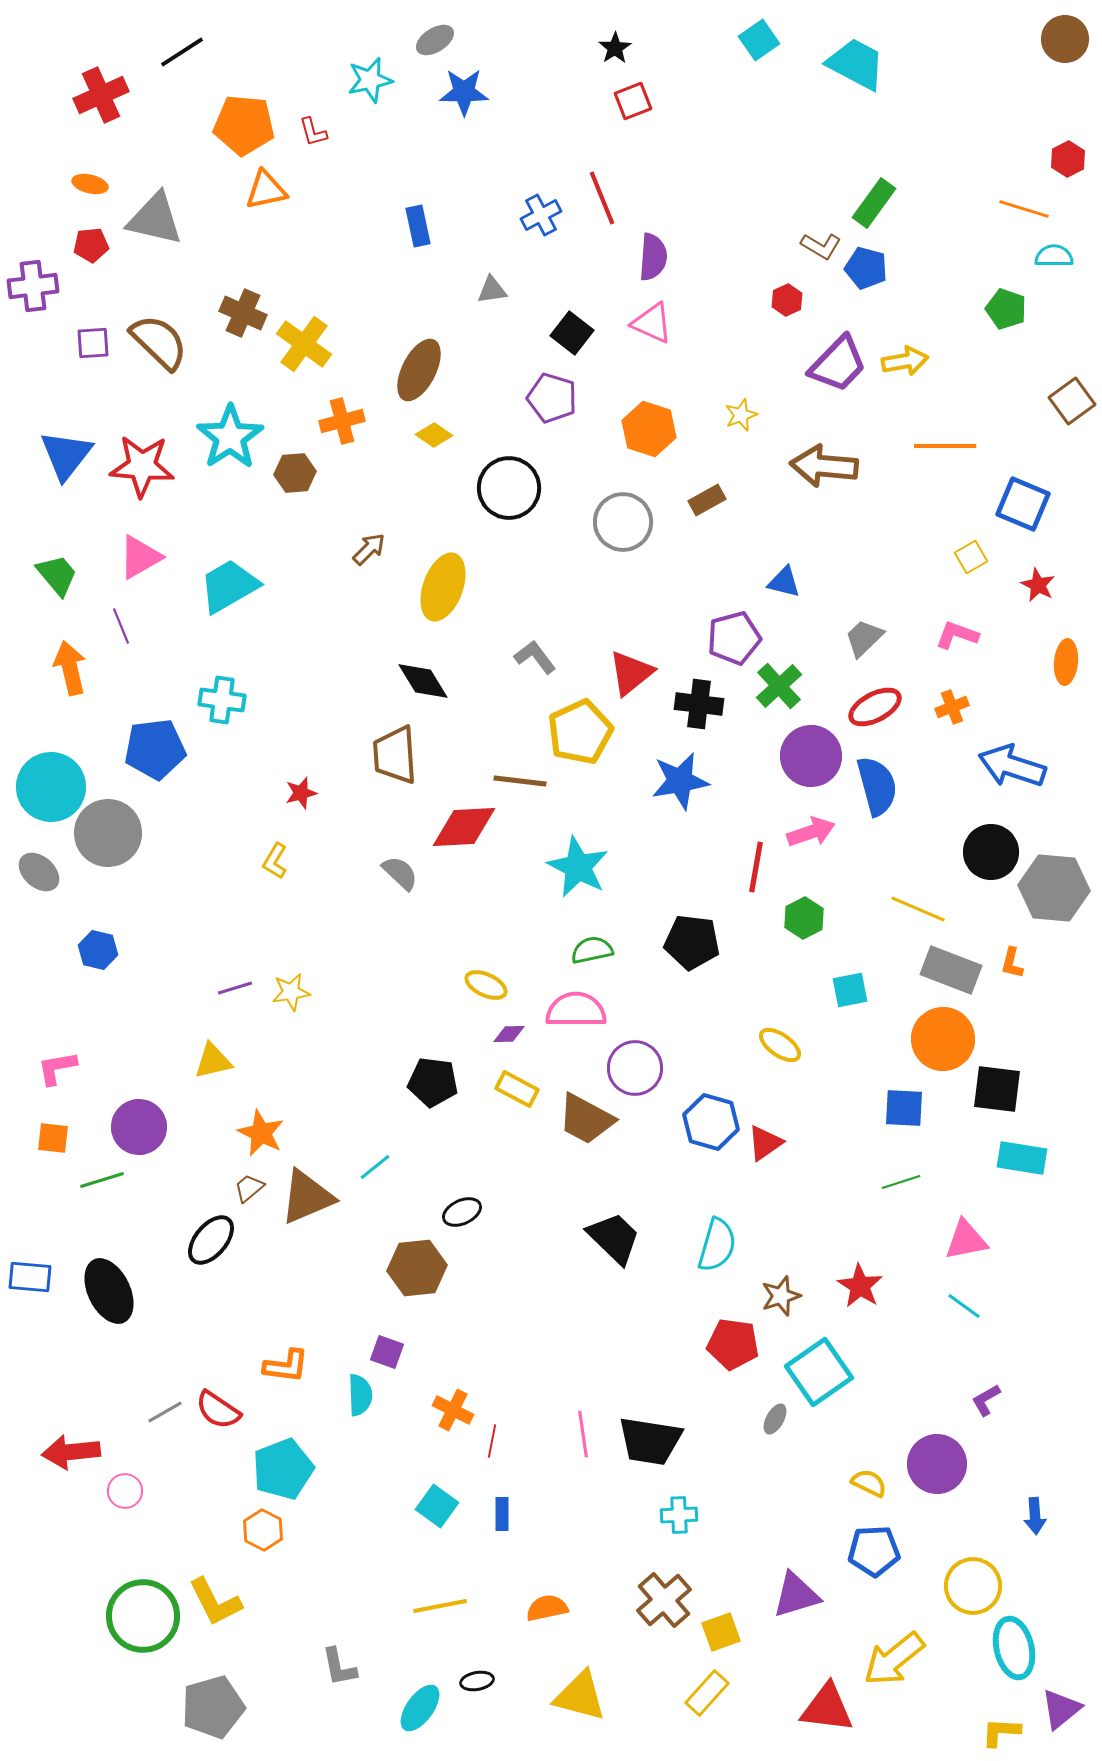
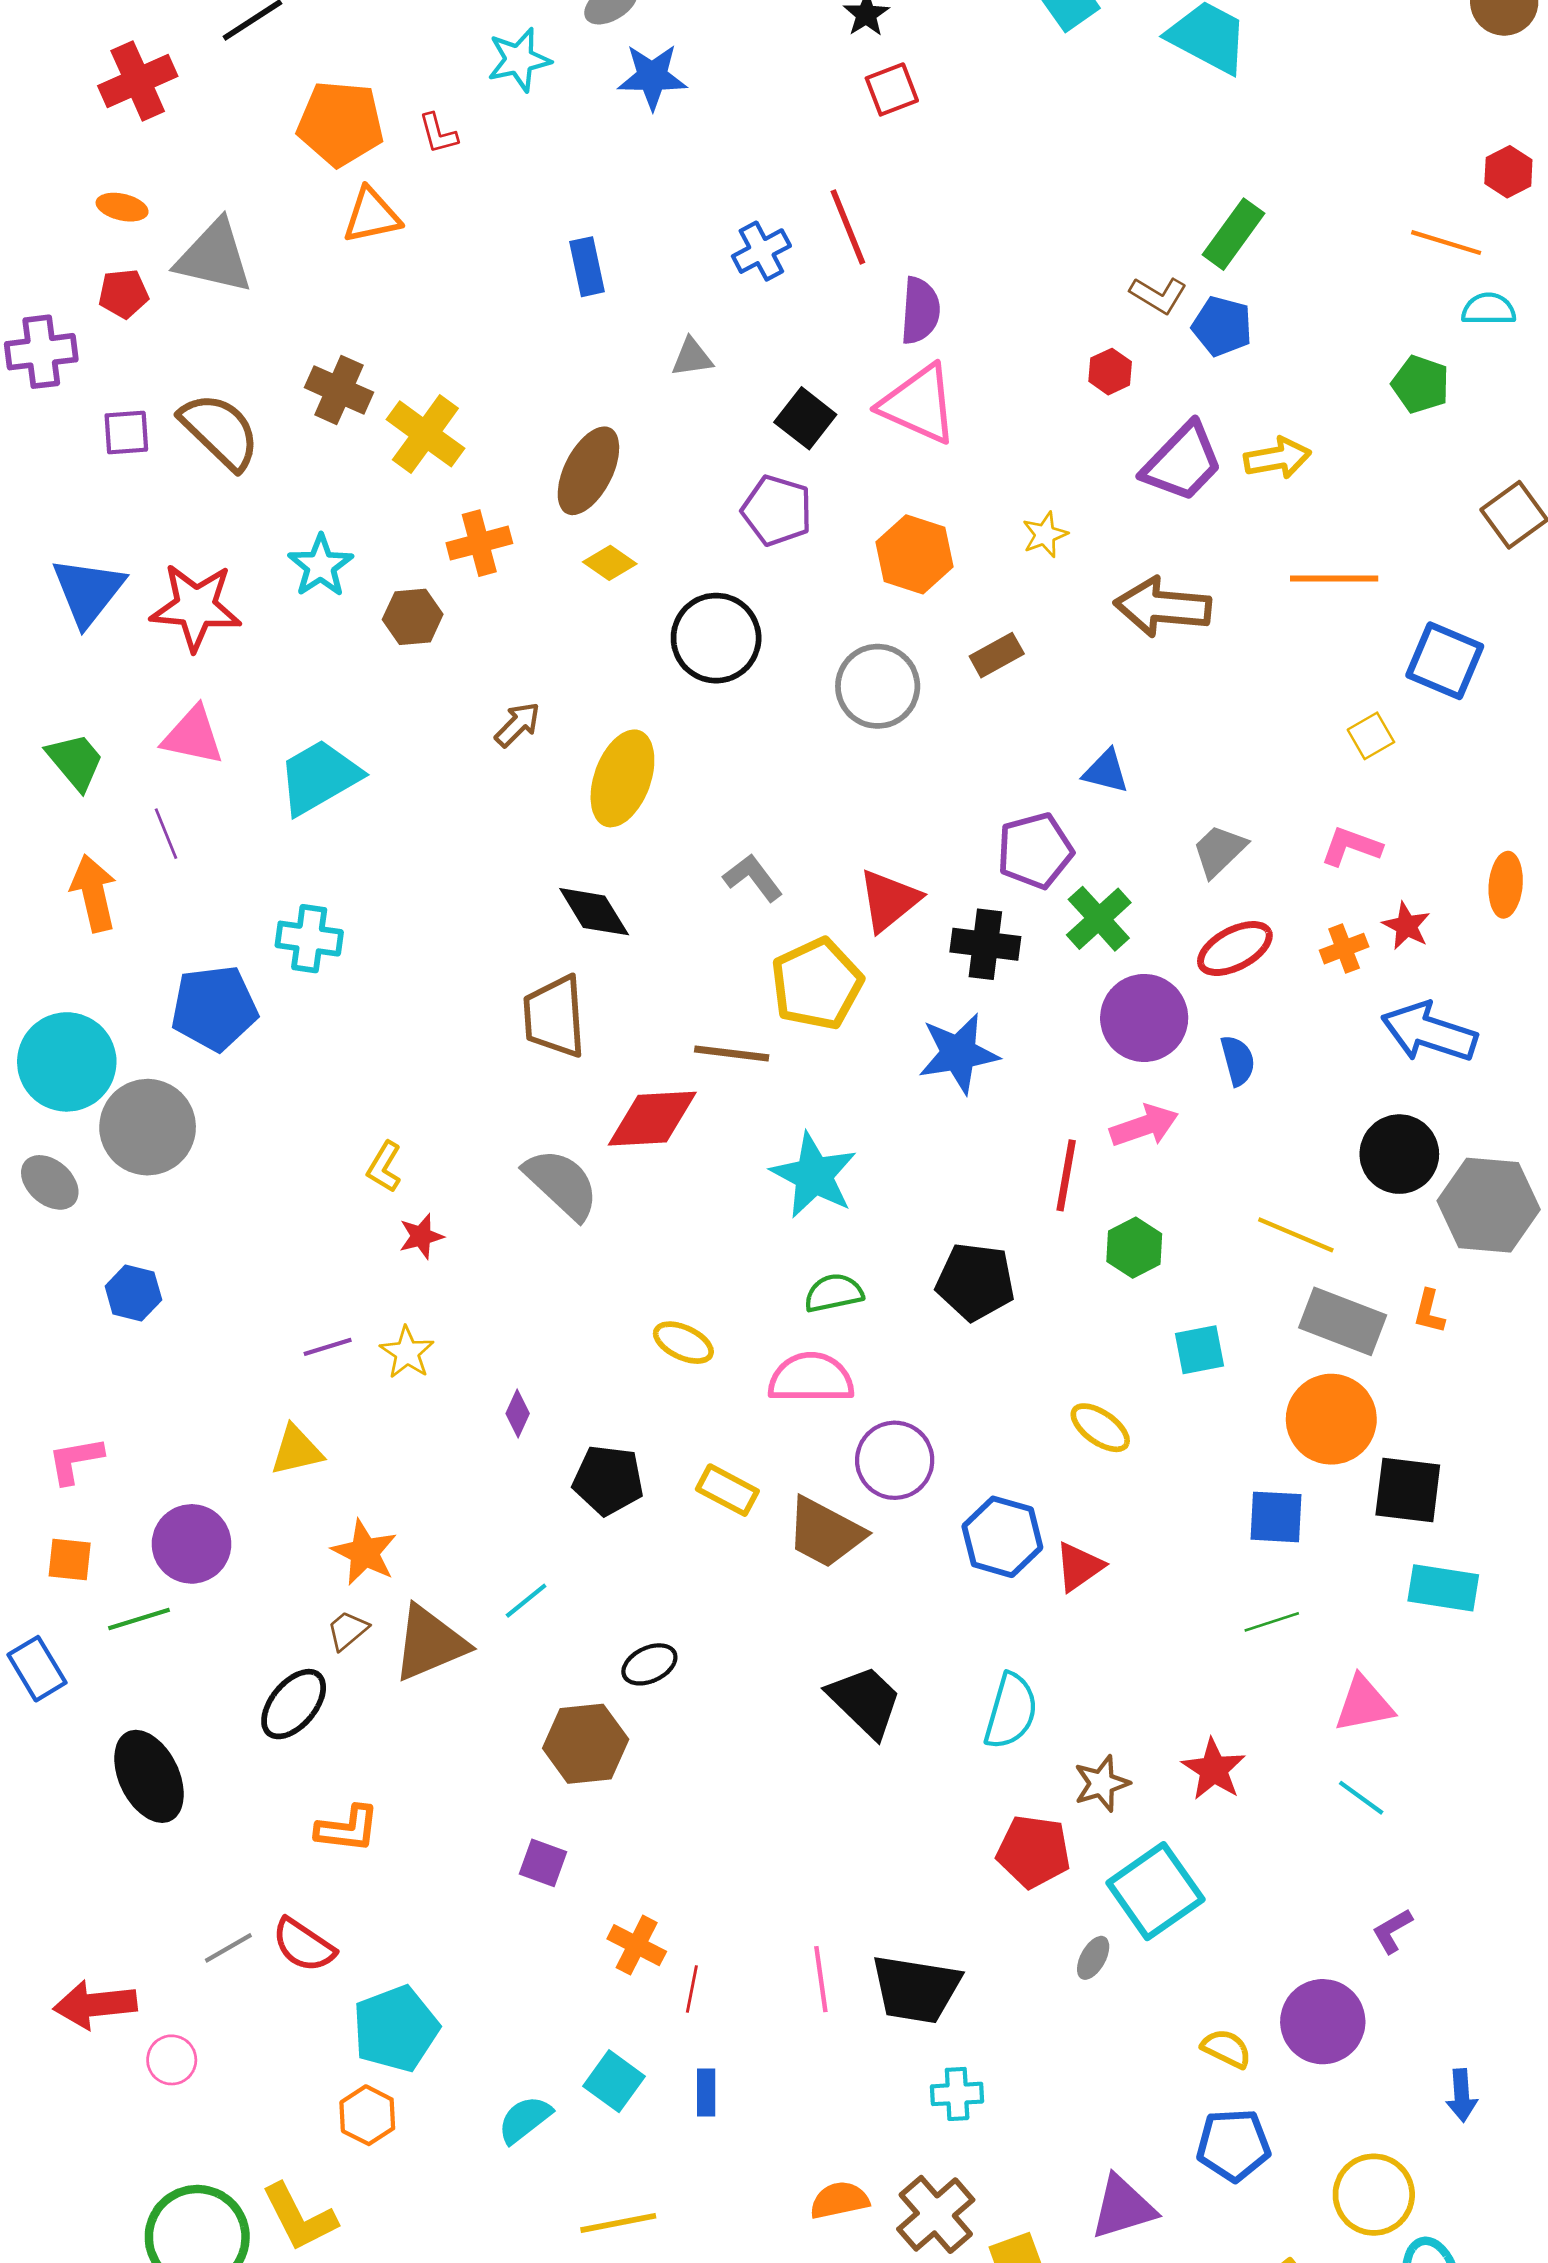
pink triangle: (652, 323) -> (919, 404), size x1.4
cyan star: (230, 437) -> (321, 566), size x0.7
pink triangle: (140, 557) -> (193, 736), turned 42
red star: (1038, 585) -> (1406, 926), moved
blue semicircle: (877, 786) -> (1238, 1061), size x0.6
red star: (301, 793) -> (421, 1236), moved
gray semicircle: (400, 873) -> (562, 1184), size x1.5
yellow star: (291, 992) -> (407, 1353), turned -30
purple diamond: (509, 1034) -> (518, 1413), moved, turned -64
blue rectangle: (30, 1277) -> (37, 1669), moved, turned 54
orange L-shape: (286, 1366) -> (347, 1829), moved
cyan semicircle: (360, 1395) -> (525, 2119), moved, turned -126
orange semicircle: (547, 1608) -> (839, 2200), moved

